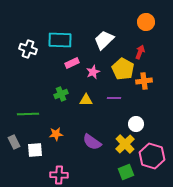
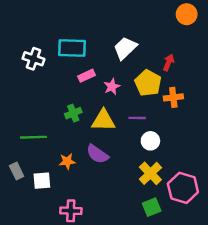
orange circle: (146, 22) -> (187, 14), moved
yellow triangle: (86, 100) -> (103, 120), size x1.5
white circle: (136, 124) -> (150, 141), moved
purple semicircle: (92, 142) -> (97, 154), moved

